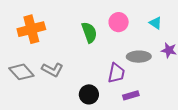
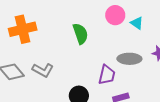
pink circle: (119, 22) -> (115, 15), moved
cyan triangle: (156, 23) -> (137, 23), moved

